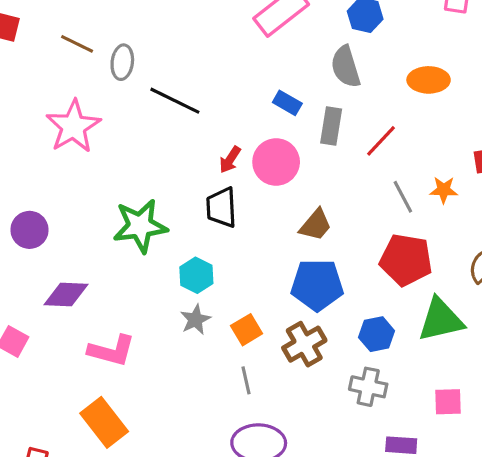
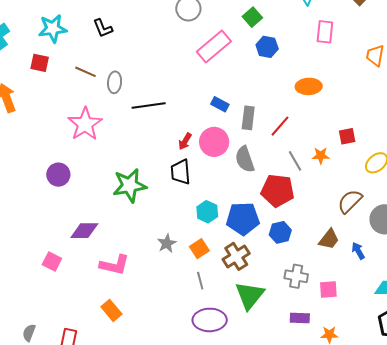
gray semicircle: (346, 67) -> (245, 159), moved
black line: (175, 101) -> (149, 105), turned -32
brown trapezoid: (316, 225) -> (329, 239), moved
purple circle: (30, 230) -> (58, 175), moved
red pentagon: (406, 260) -> (278, 191), moved
cyan hexagon: (196, 275) -> (207, 212), moved
green triangle: (441, 320) -> (250, 295), moved, turned -36
blue hexagon: (377, 334) -> (280, 232), moved
gray cross: (368, 387) -> (296, 276), moved
orange rectangle: (104, 422) -> (111, 310), size x0.7

